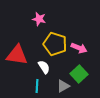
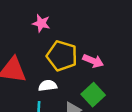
white semicircle: (44, 67) -> (48, 86), turned -64

